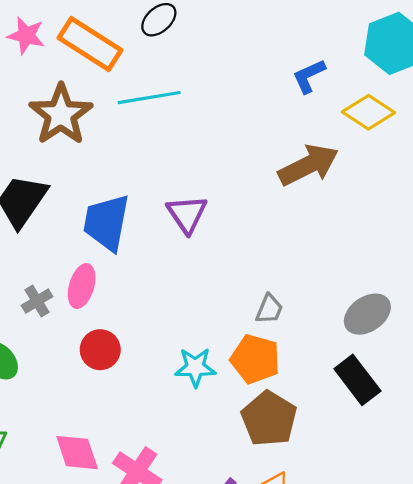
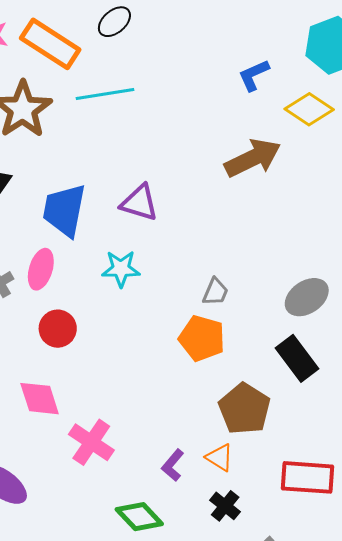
purple triangle: (187, 214) -> (139, 203), turned -39
cyan star: (195, 367) -> (121, 269), moved
brown pentagon: (269, 419) -> (244, 409), moved
pink diamond: (77, 453) -> (40, 399), moved

